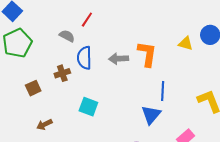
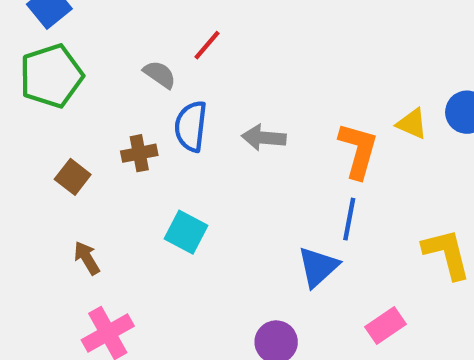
orange L-shape: (147, 54) -> (358, 150), moved
brown square: (33, 88) -> (73, 177), turned -35
brown arrow: (44, 124) -> (87, 258), turned 77

